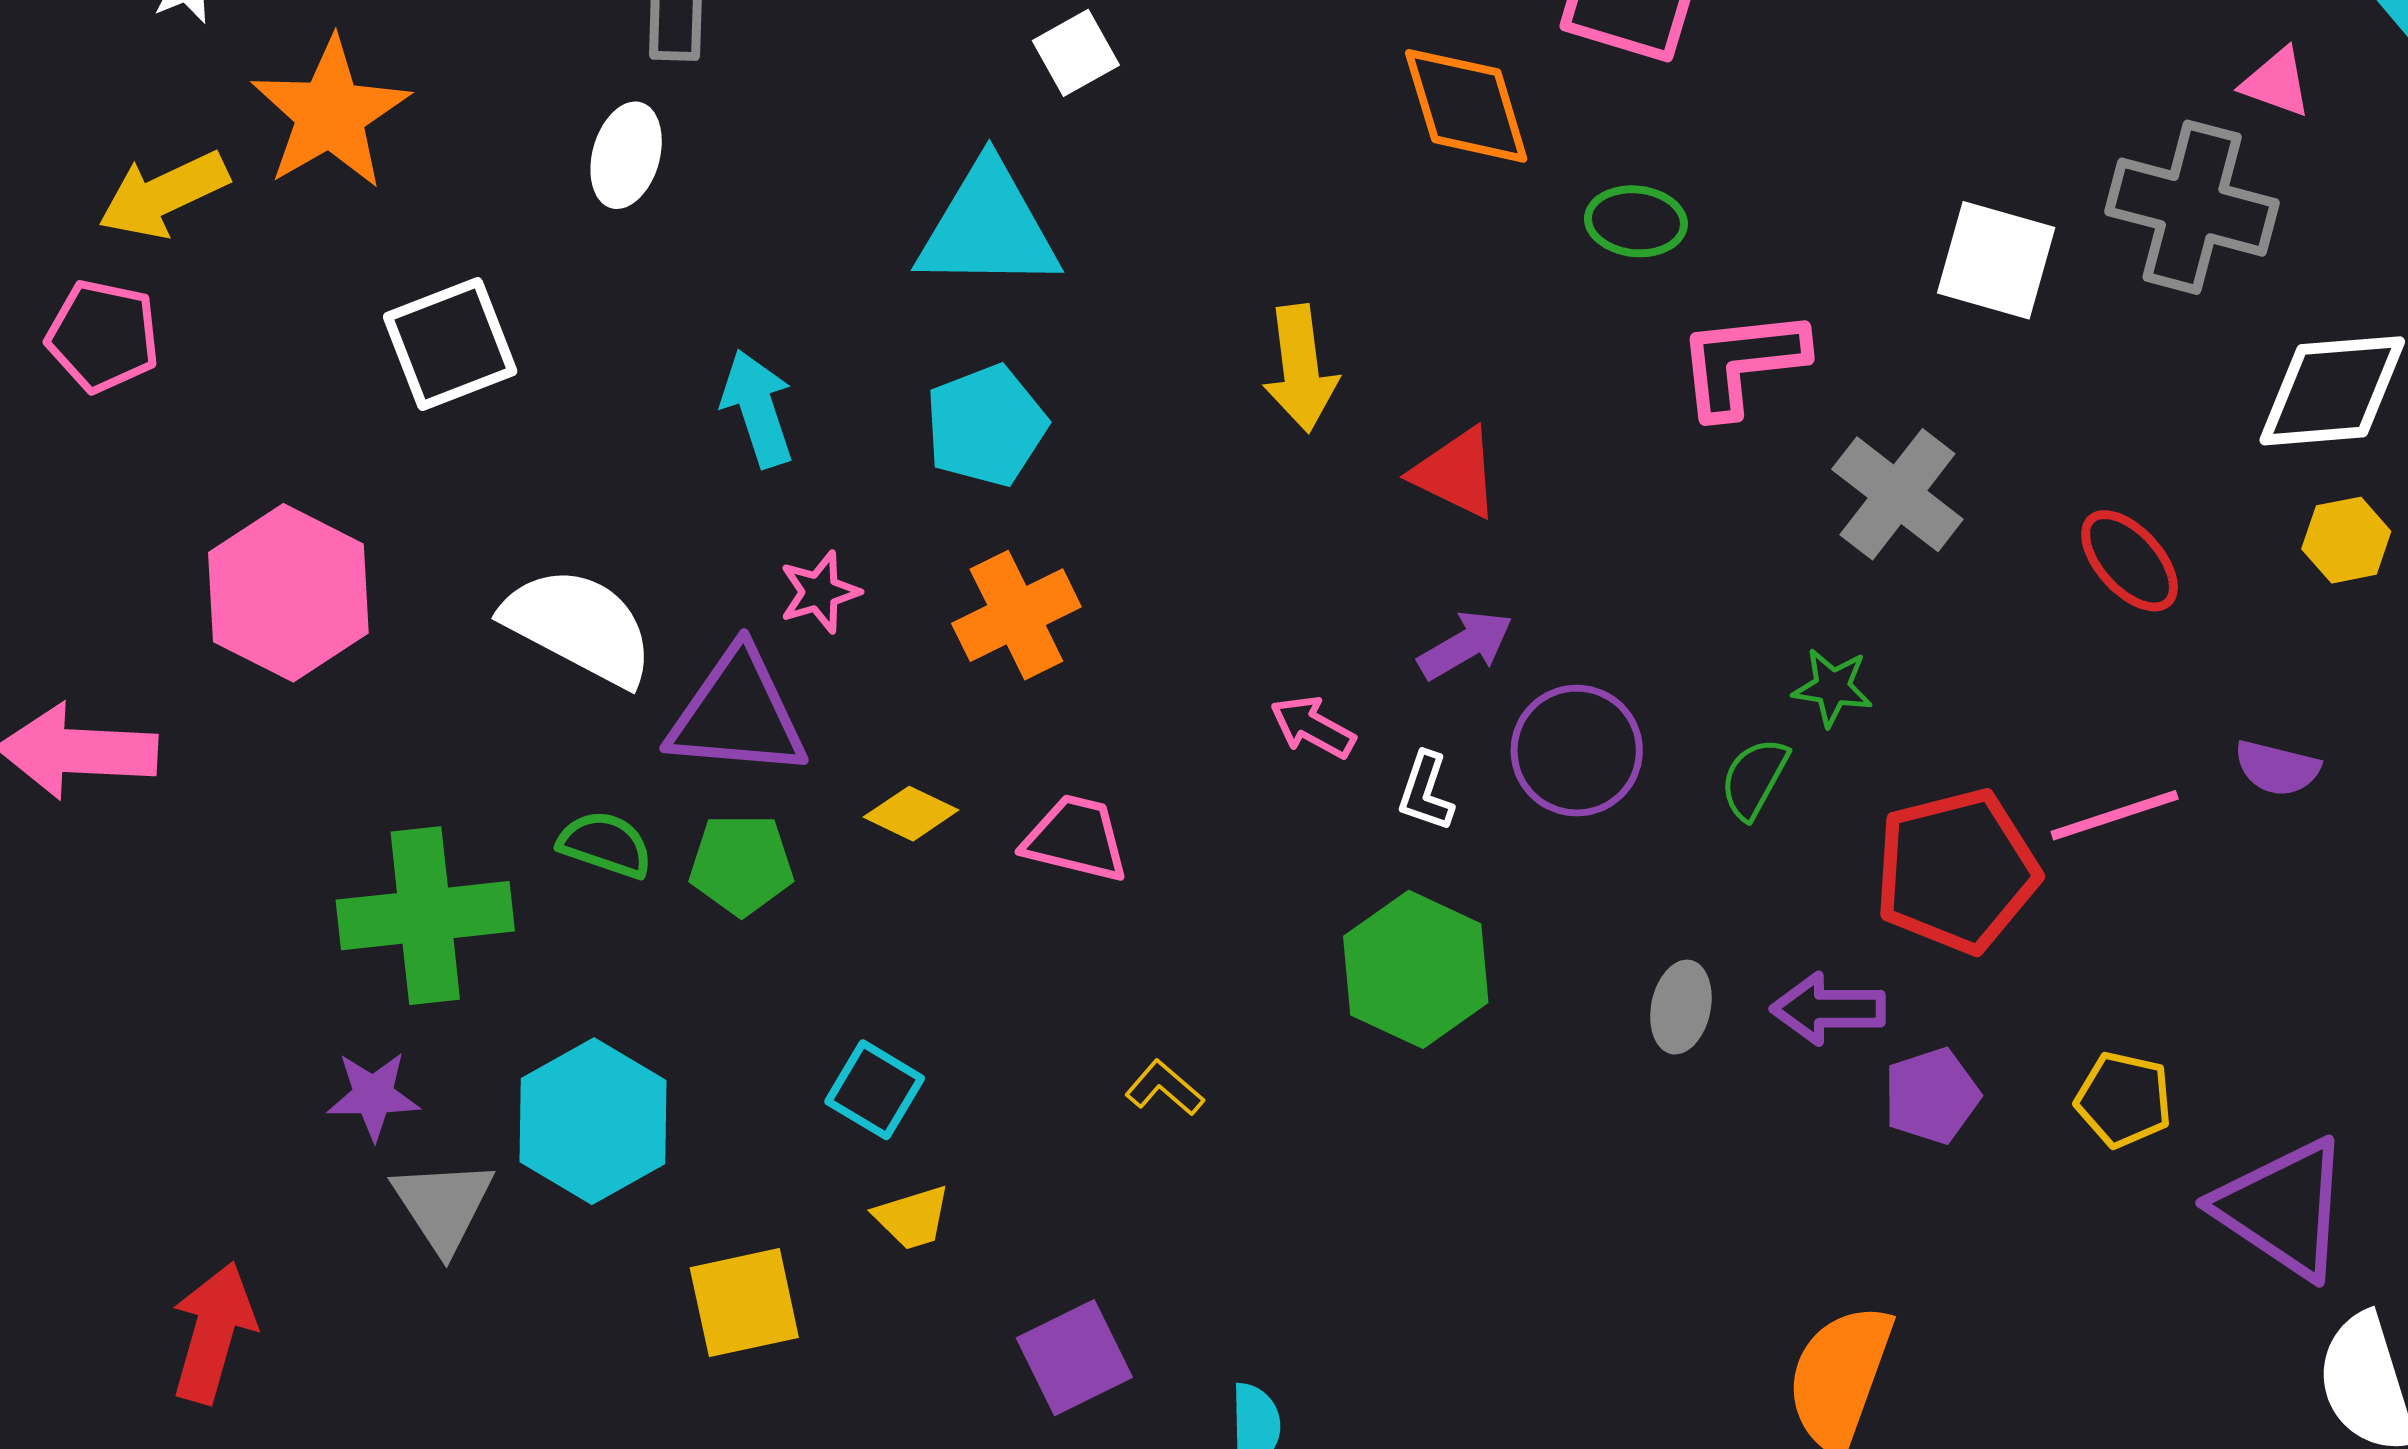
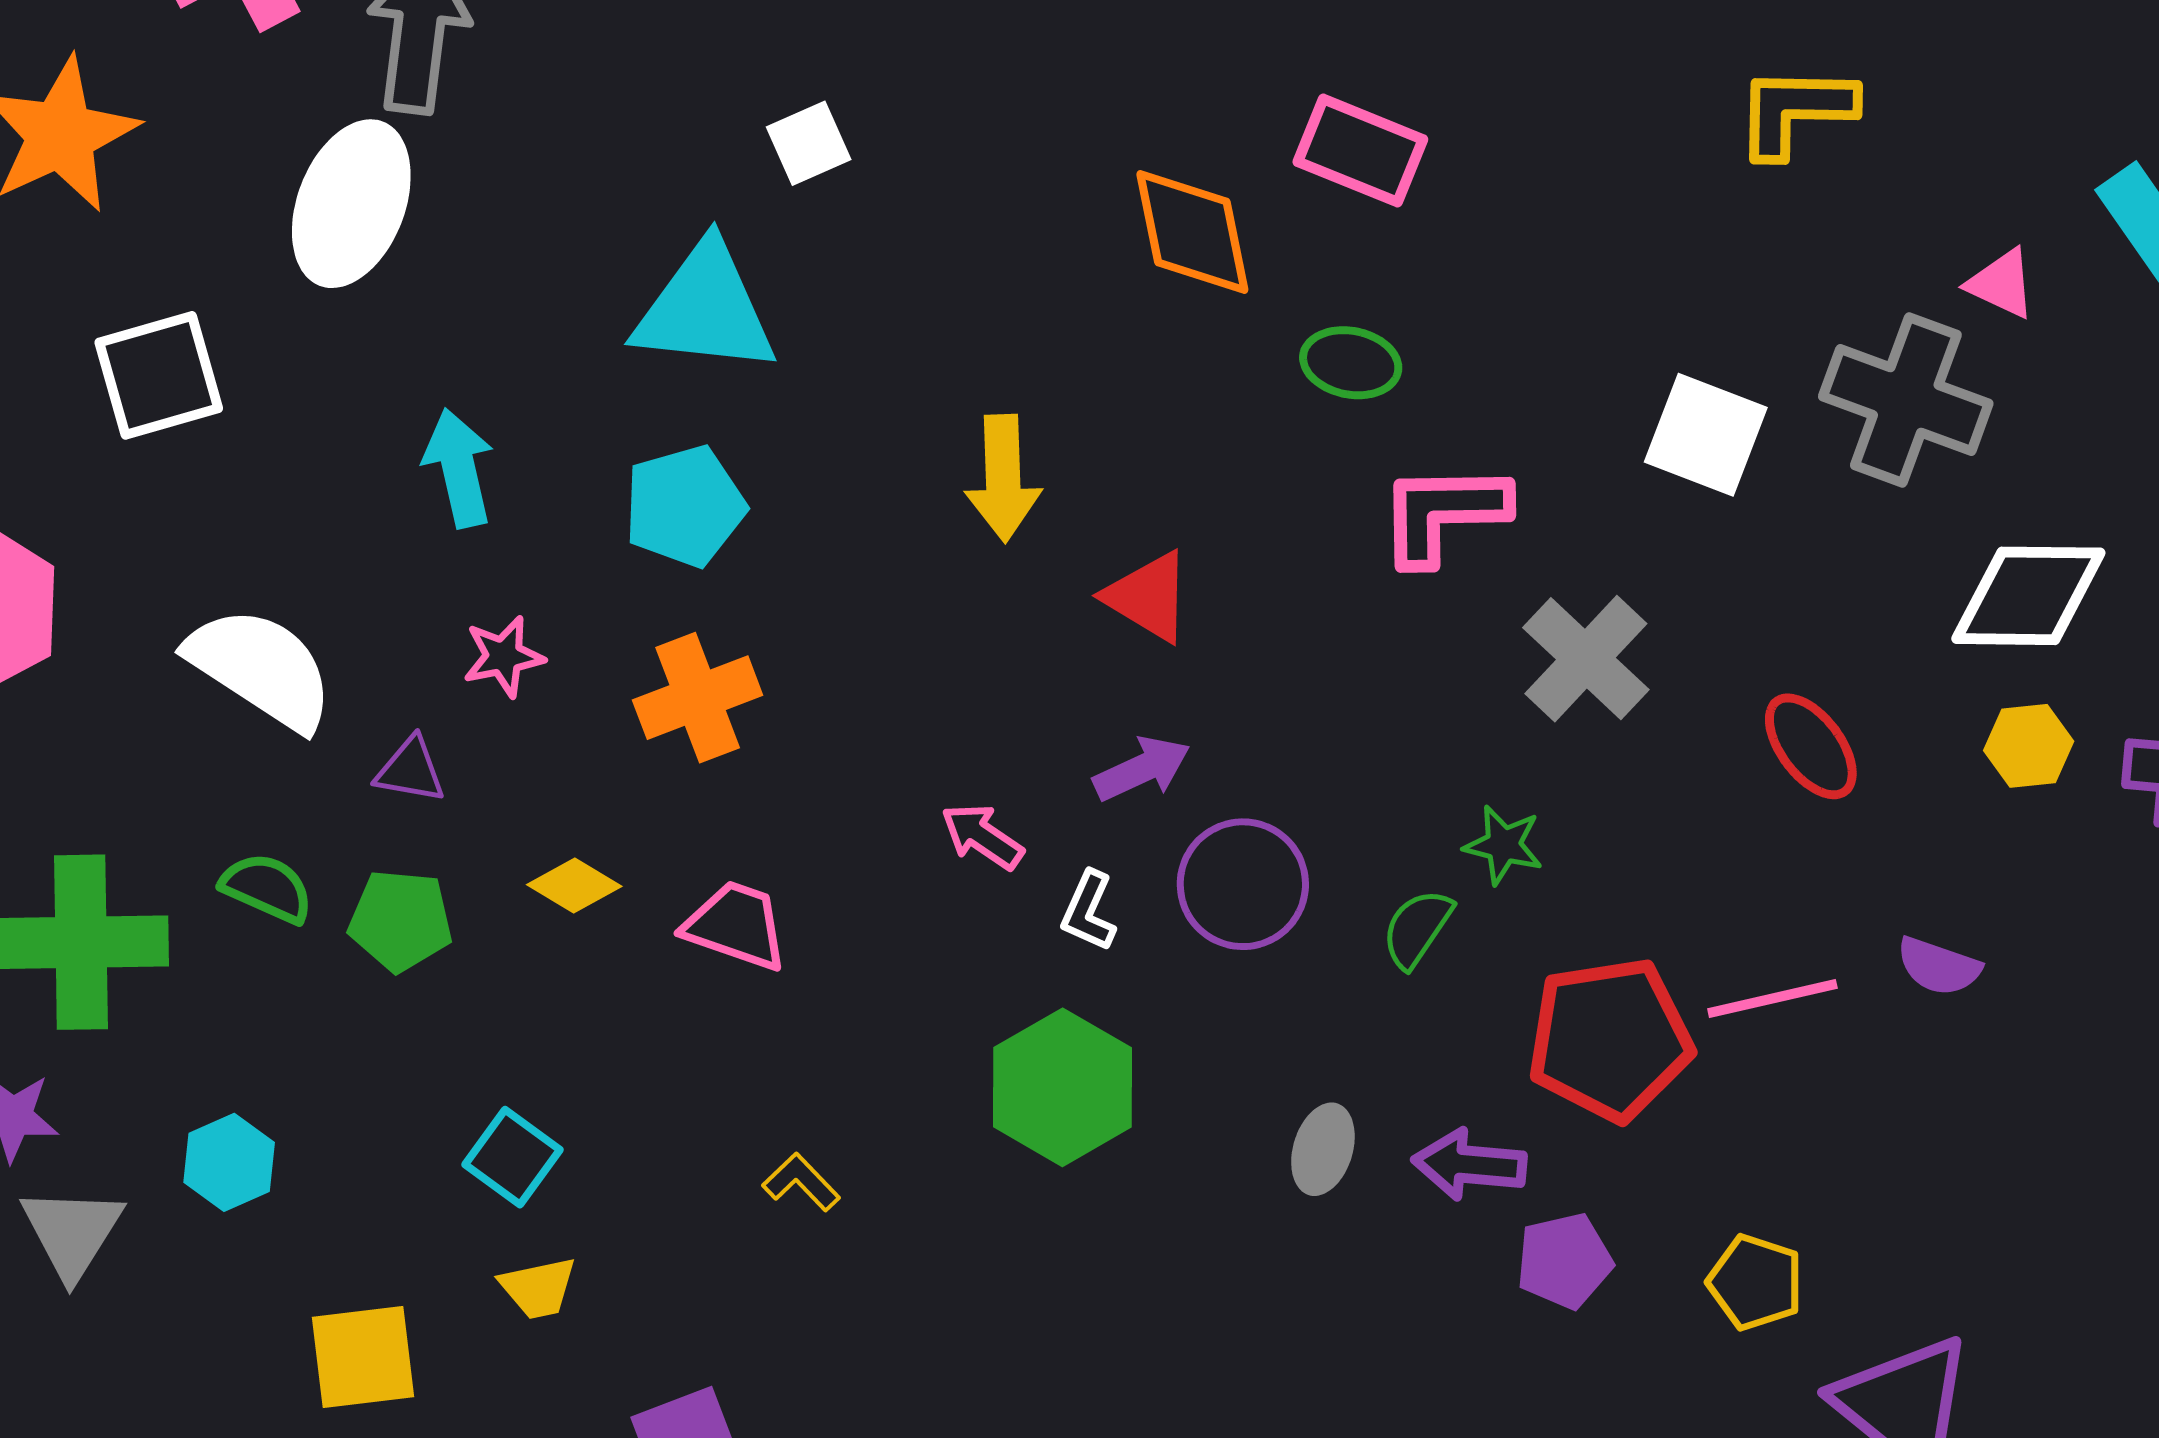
white ellipse: (626, 155) -> (351, 204), size x1.6
purple triangle: (737, 714) -> (410, 770), size x0.5
cyan hexagon: (593, 1121) -> (229, 1162), size x0.6

